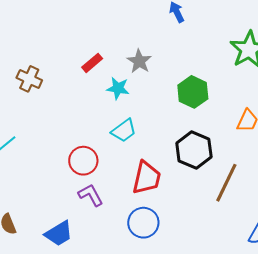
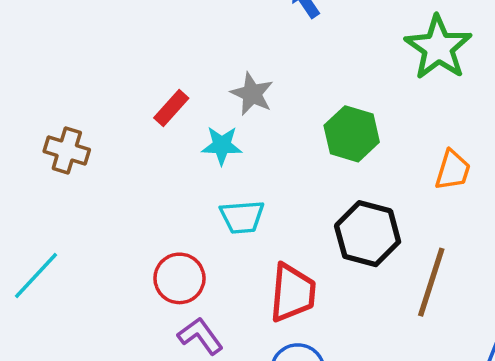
cyan trapezoid: (124, 131) -> (242, 217), turned 40

